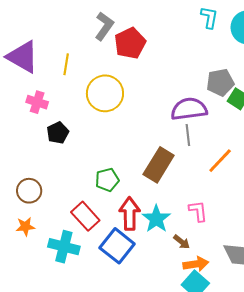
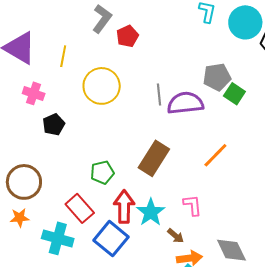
red pentagon: (130, 43) -> (127, 36), size x0.7
gray line: (188, 135) -> (159, 95), moved
brown circle: (29, 191) -> (24, 182), size x1.4

